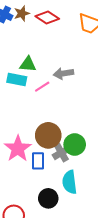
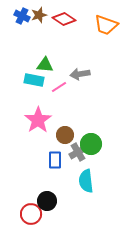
brown circle: (48, 135) -> (65, 135), size x0.7
pink star: (18, 149) -> (38, 120), moved
black circle: (48, 198) -> (47, 201), moved

